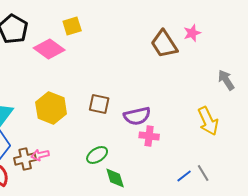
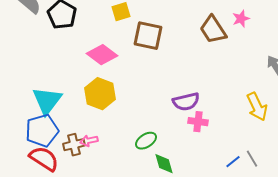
pink diamond: (49, 49) -> (102, 55), moved
brown square: (99, 104) -> (148, 36), moved, size x1.4

